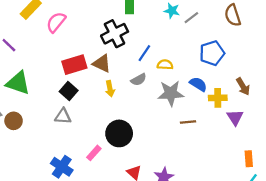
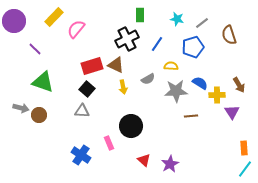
brown semicircle: (233, 15) -> (229, 35), moved
gray line: (191, 18) -> (202, 23), moved
blue line: (144, 53) -> (157, 44), moved
blue pentagon: (212, 53) -> (193, 47), moved
pink rectangle: (94, 153) -> (109, 143), turned -64

